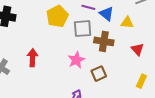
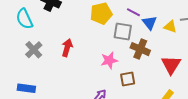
yellow triangle: (127, 23) -> (170, 27), moved
red triangle: (137, 49) -> (171, 65), size x1.5

